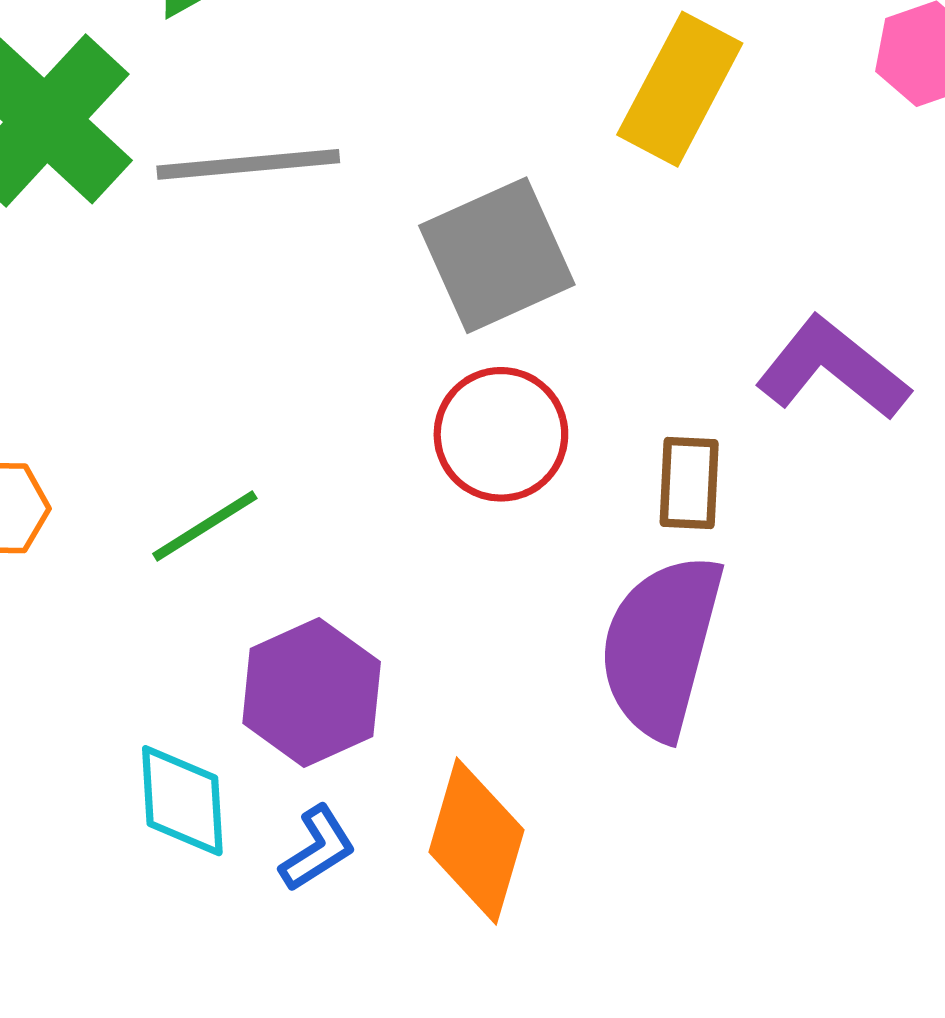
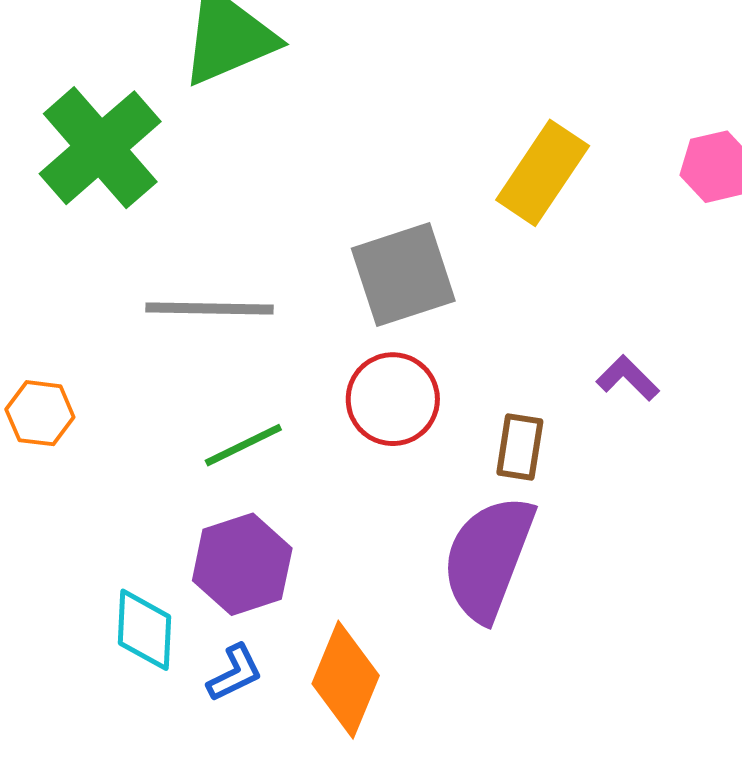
gray line: (248, 164) -> (210, 309), moved
purple L-shape: (833, 369) -> (628, 378), size x0.6
green line: (205, 526) -> (243, 445), moved

